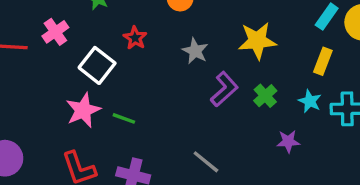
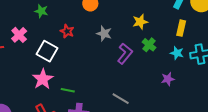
yellow star: (257, 41) -> (140, 22), size x0.7
green cross: (265, 96) -> (149, 45), moved
green line: (124, 118) -> (68, 90), moved

